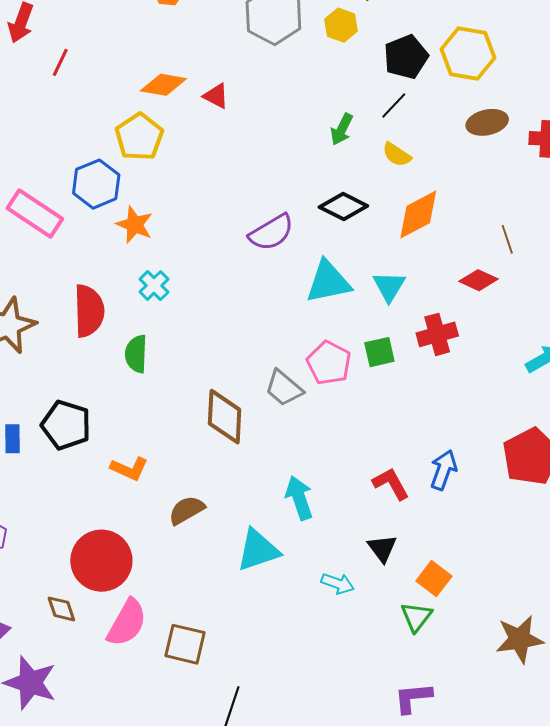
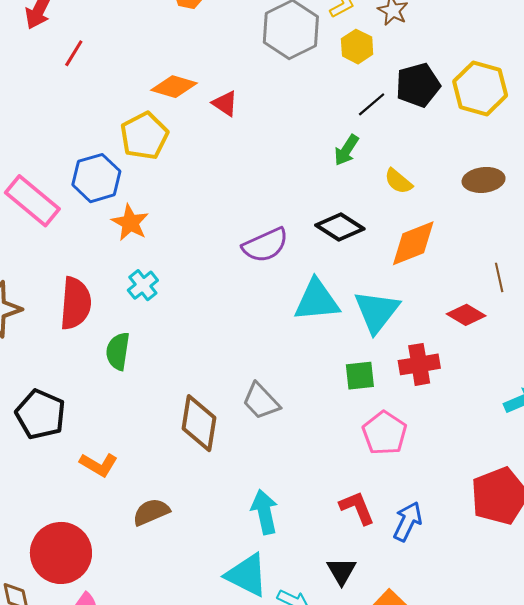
black line: (394, 105) -> (372, 104), moved
brown ellipse: (487, 122) -> (484, 180), moved
cyan triangle: (389, 286) -> (377, 311), size x1.4
pink pentagon: (329, 363) -> (385, 433), moved
blue arrow: (444, 470) -> (408, 521), moved
cyan triangle: (258, 550) -> (247, 575), moved, turned 39

